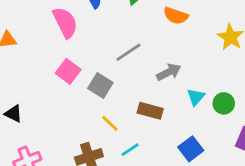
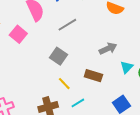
gray line: (128, 52) -> (67, 25), moved
pink square: (68, 71) -> (18, 34), moved

